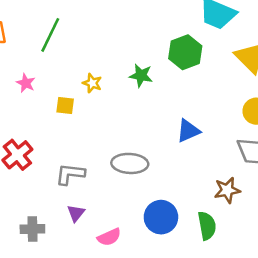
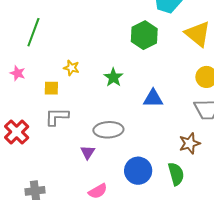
green star: (141, 76) -> (113, 77), moved, turned 30
blue triangle: (188, 131) -> (153, 98), turned 30
gray L-shape: (70, 174) -> (57, 117), moved
purple triangle: (76, 213) -> (88, 152), moved

